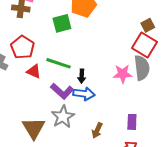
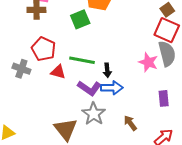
pink star: (123, 74) -> (148, 62), turned 30
purple rectangle: (132, 122) -> (164, 98), moved
brown arrow: (97, 130) -> (130, 123), turned 126

